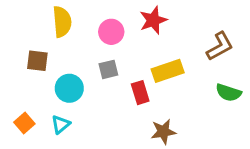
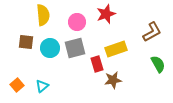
gray square: (108, 69) -> (75, 48), size x1.5
cyan circle: (69, 88) -> (50, 48), moved
green semicircle: (228, 93) -> (158, 64), turned -138
brown star: (163, 132) -> (113, 80), moved

